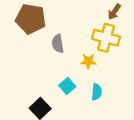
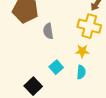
yellow star: (88, 61) -> (82, 51), moved

